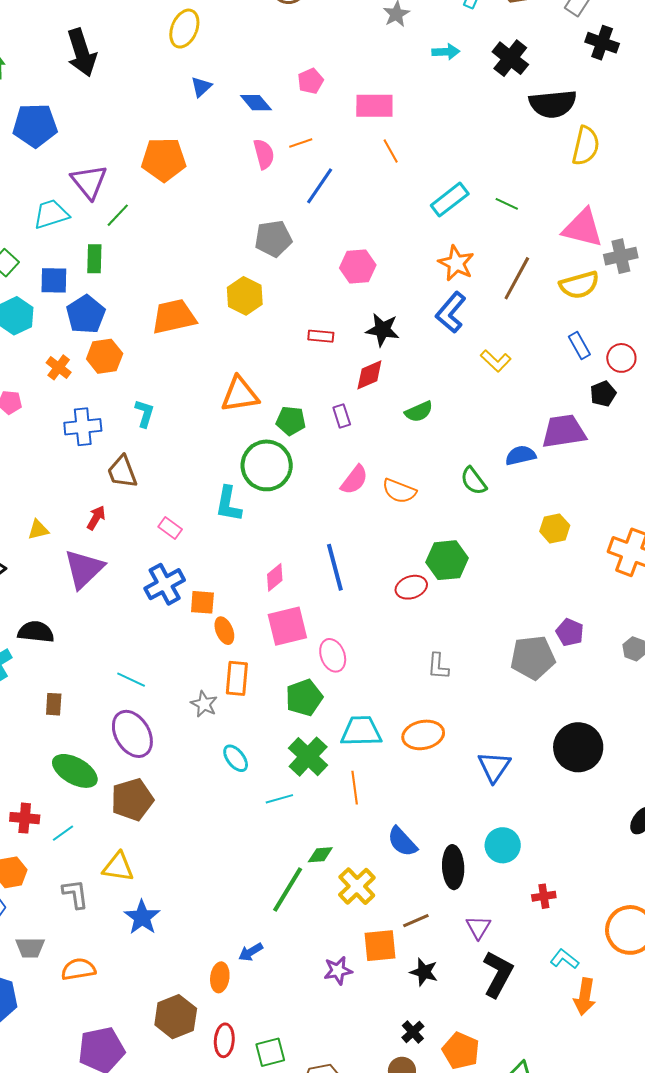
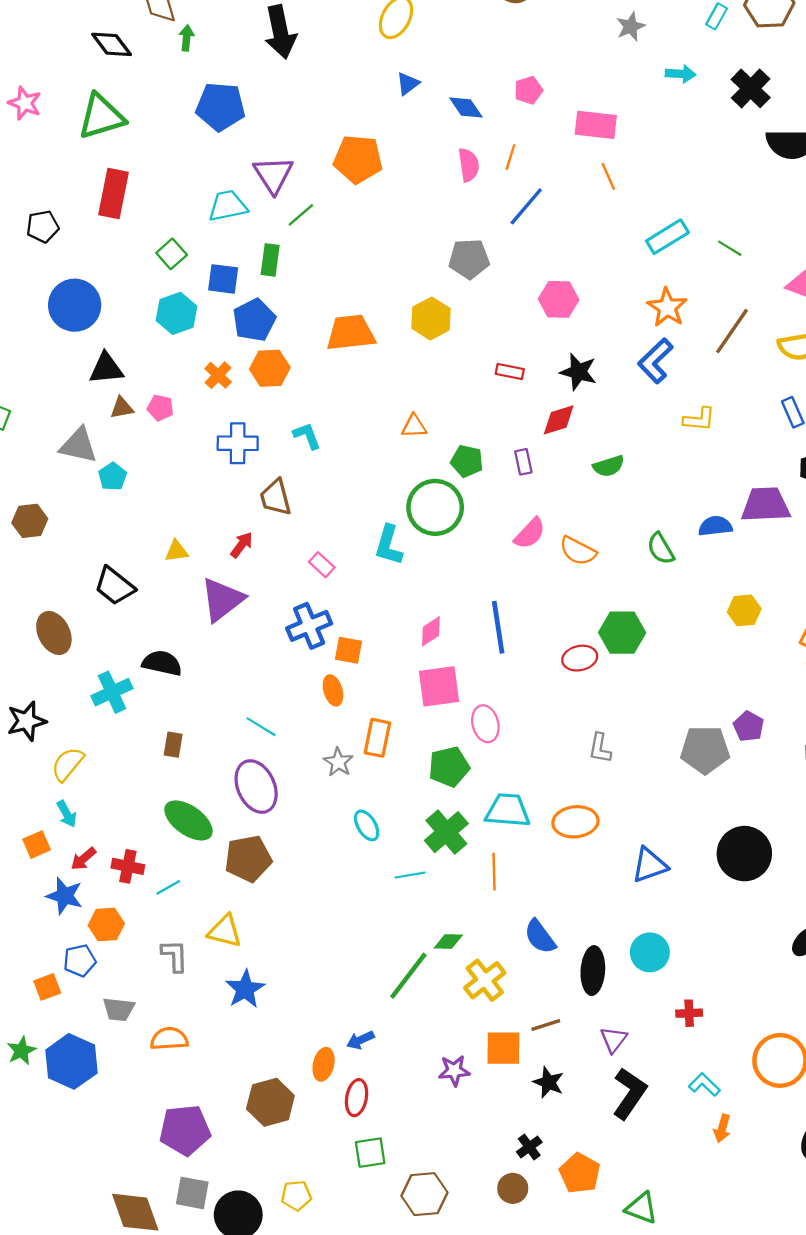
orange line: (301, 143) -> (510, 157), turned -60
yellow L-shape: (496, 361) -> (699, 419), turned -44
orange triangle: (240, 394) -> (414, 426), size x0.6
cyan L-shape: (145, 413) -> (307, 436), turned -44
orange ellipse: (224, 631) -> (333, 690), moved
blue triangle: (494, 767) -> (650, 865), turned 30
orange arrow: (585, 997) -> (722, 1128), size x0.7
red ellipse: (224, 1040) -> (357, 1098), moved

